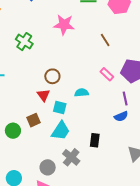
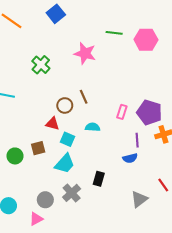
brown line: (105, 40) -> (84, 97), moved
pink rectangle: (107, 74) -> (122, 112), turned 56
red triangle: (43, 95) -> (52, 124), turned -48

